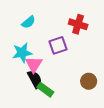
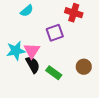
cyan star: (22, 53) -> (16, 51), moved
green rectangle: (45, 90) -> (54, 73), moved

